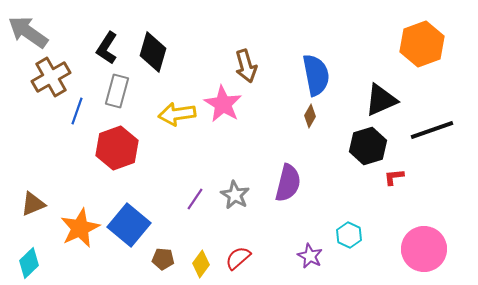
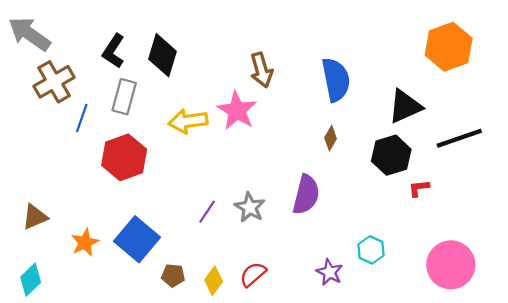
brown diamond: (310, 116) -> (331, 138), moved
orange star: (80, 228) -> (85, 242), size x0.7

